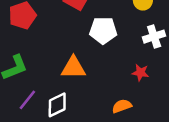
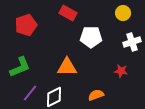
orange semicircle: (122, 106) -> (96, 95), moved

